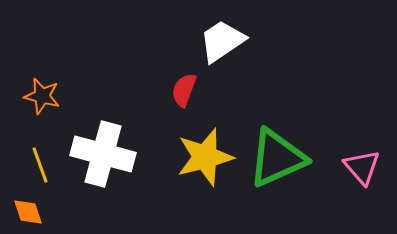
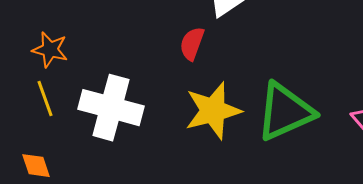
yellow line: (40, 165) -> (45, 99), moved

